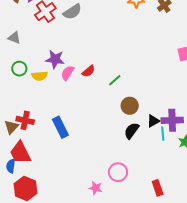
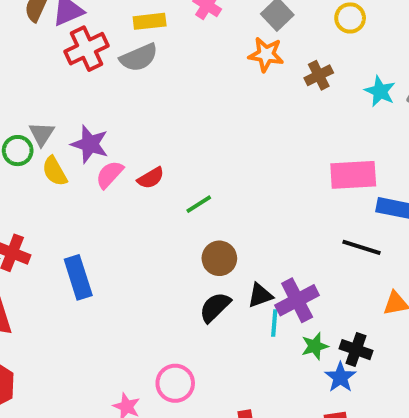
gray triangle: (14, 38) -> (42, 134), moved, turned 32
yellow semicircle: (40, 76) -> (55, 171), turned 56
purple cross: (172, 120) -> (297, 300), turned -35

